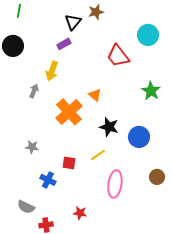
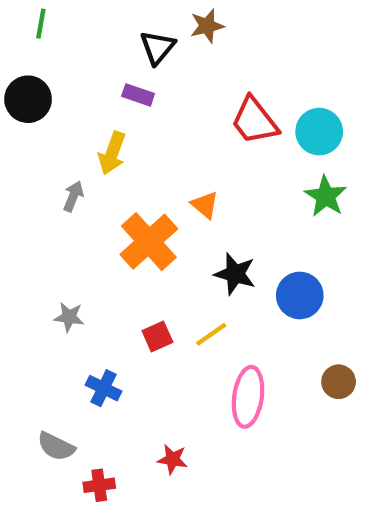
cyan circle: (148, 35) -> (319, 132), moved
purple rectangle: (64, 44) -> (138, 95), turned 48
red square: (69, 163) -> (157, 336), moved, turned -32

